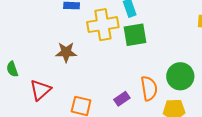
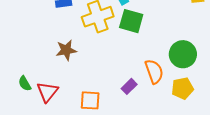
green square: (135, 35) -> (131, 21), turned 35
green semicircle: (12, 69) -> (25, 83), moved

